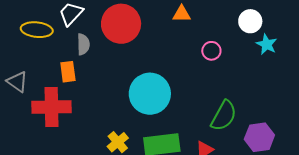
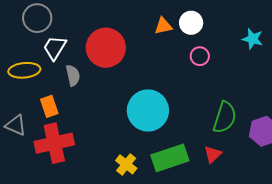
white circle: (250, 21) -> (191, 23), moved
orange rectangle: (68, 72) -> (49, 106), moved

